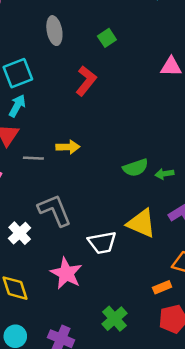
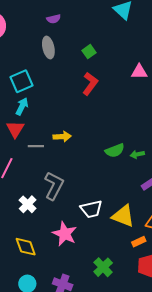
red L-shape: (86, 81) -> (90, 84), moved
gray L-shape: (55, 210) -> (54, 186), turned 52
yellow triangle: (141, 223) -> (123, 216), moved

